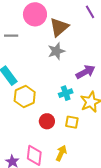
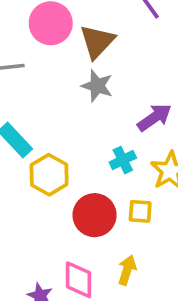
gray star: (56, 51) -> (97, 86), turned -30
red circle: (47, 121) -> (95, 215), size x1.5

